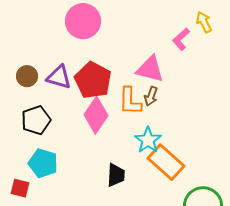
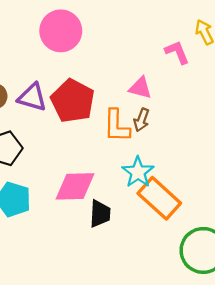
pink L-shape: (181, 39) -> (177, 52), turned 110
pink triangle: (150, 69) -> (140, 88), size x0.7
pink diamond: (96, 115) -> (75, 186), moved, turned 54

